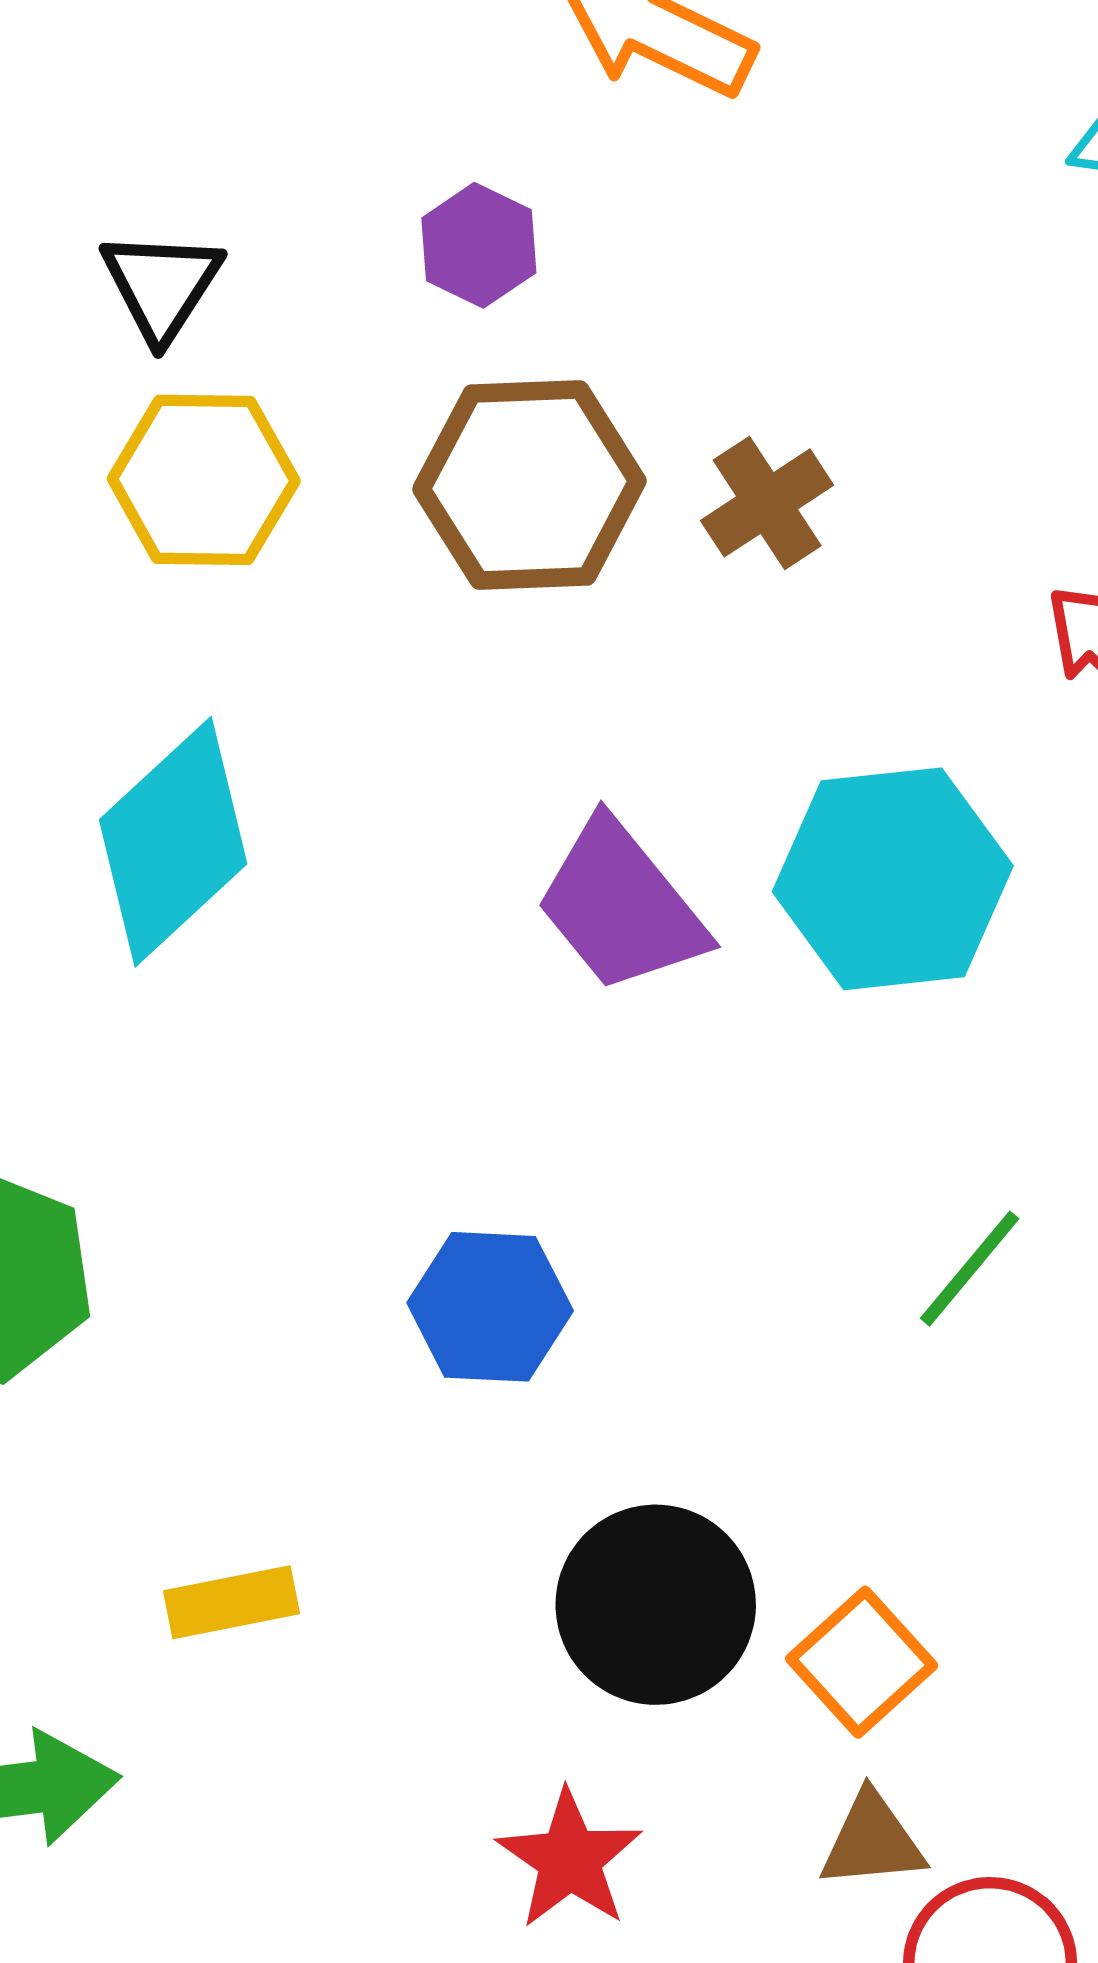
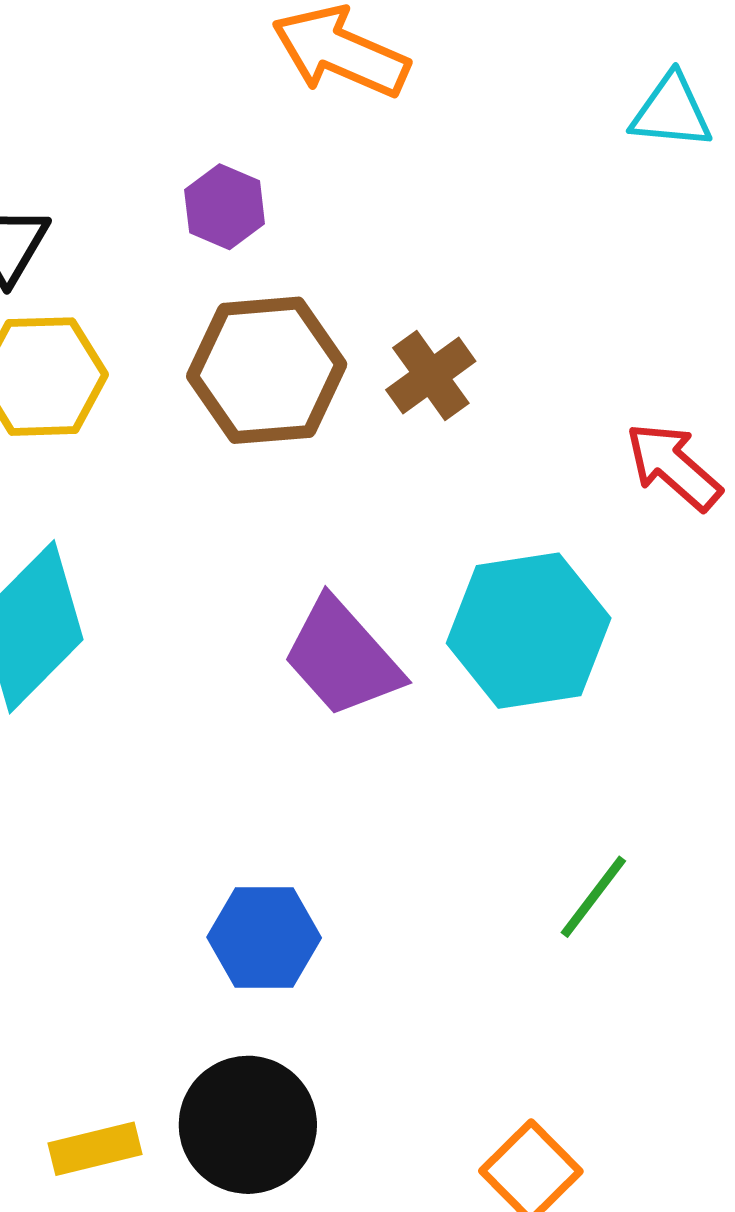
black circle: (656, 1605) -> (248, 1125), moved

